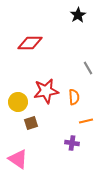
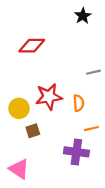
gray line: (88, 68) -> (93, 72), turned -72
purple cross: (72, 143) -> (76, 152), size x1.6

